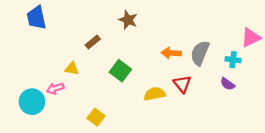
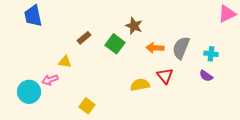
brown star: (128, 20) -> (134, 26), moved
pink triangle: (251, 38) -> (227, 14), moved
green square: (120, 71) -> (115, 44), moved

